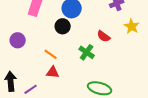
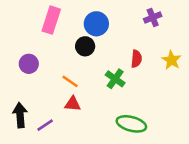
yellow star: (132, 26) -> (171, 60), moved
red semicircle: (104, 36) -> (136, 59), turned -120

